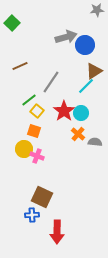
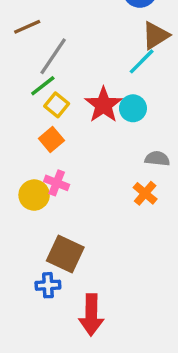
gray line: (51, 82) -> (53, 56), moved
orange square: (34, 131) -> (51, 140), turned 32
orange cross: (78, 134) -> (145, 193), moved
yellow circle: (24, 149) -> (34, 195), moved

